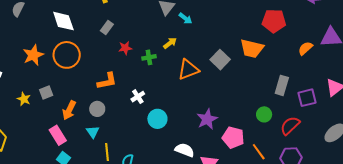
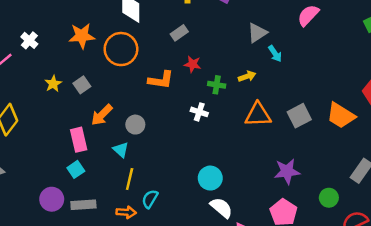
orange L-shape: (107, 81) -> (161, 80), moved
gray square: (46, 93) -> (82, 85), turned -32
white cross: (138, 97) -> (199, 112), moved, turned 32
cyan circle: (157, 119) -> (210, 178), moved
purple star: (207, 119) -> (287, 171), moved
cyan triangle: (93, 132) -> (121, 150), turned -32

